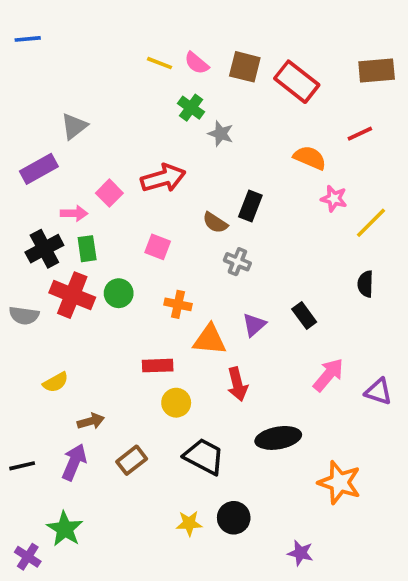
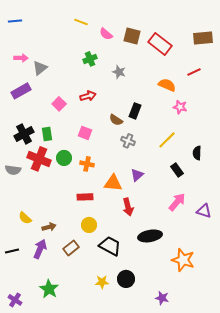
yellow line: (159, 63) -> (81, 22), moved
green cross: (191, 108) -> (90, 59), moved, turned 32
red arrow: (163, 178) -> (88, 96), size x0.7
pink arrow: (74, 213) -> (21, 58), moved
yellow line: (371, 223) -> (167, 140), moved
orange cross: (178, 304) -> (87, 164), moved
black rectangle: (304, 315) -> (177, 170), moved
yellow semicircle: (56, 382) -> (25, 218), moved, turned 72
yellow circle: (176, 403) -> (89, 225), moved
green star: (65, 529) -> (49, 289), moved

